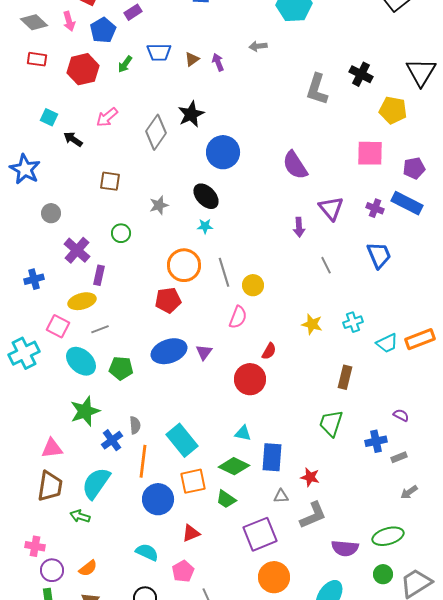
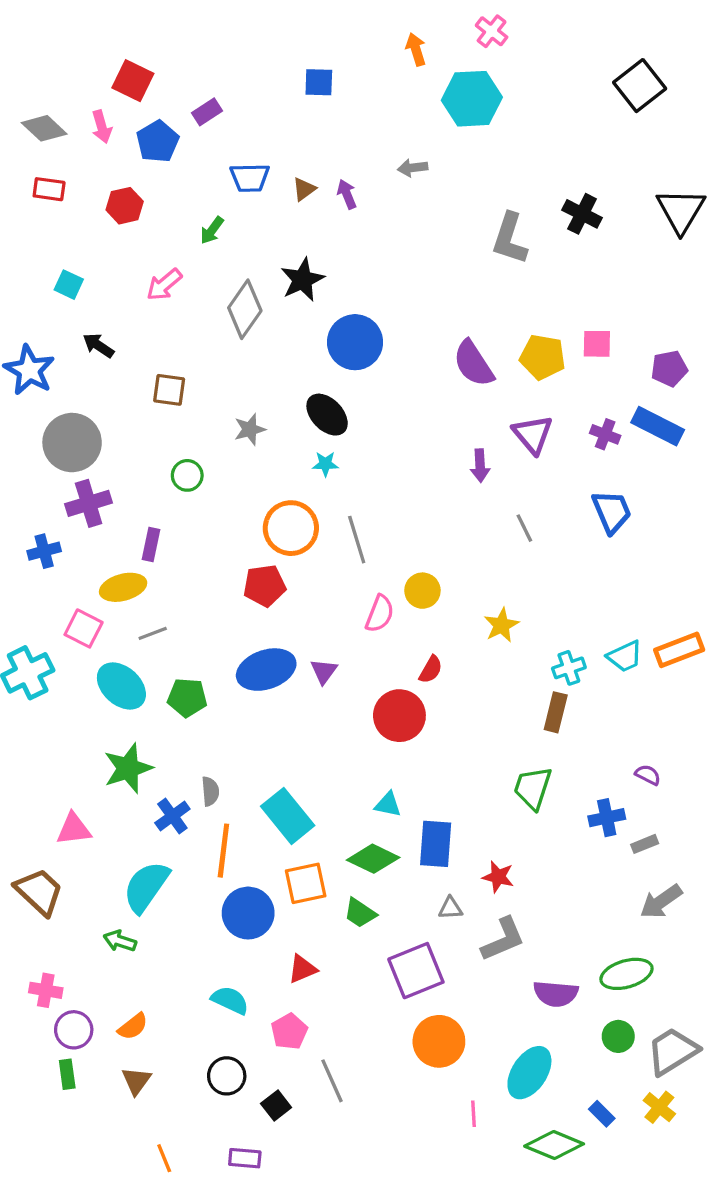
green arrow: (125, 64) -> (212, 230), moved
red hexagon: (83, 69) -> (125, 206), size x0.7
yellow pentagon: (393, 110) -> (543, 357), moved
black arrow: (73, 139) -> (98, 345), moved
pink square: (370, 153) -> (597, 344), size x0.7
gray circle: (51, 213) -> (72, 443), size x1.8
purple cross: (77, 250) -> (89, 503), moved, turned 32
yellow circle: (253, 285) -> (422, 591), moved
cyan cross: (353, 322) -> (569, 668), moved
yellow star: (312, 324) -> (501, 625), turned 30
brown trapezoid: (50, 486) -> (39, 892), moved, turned -56
gray arrow: (409, 492) -> (661, 902), size x1.5

